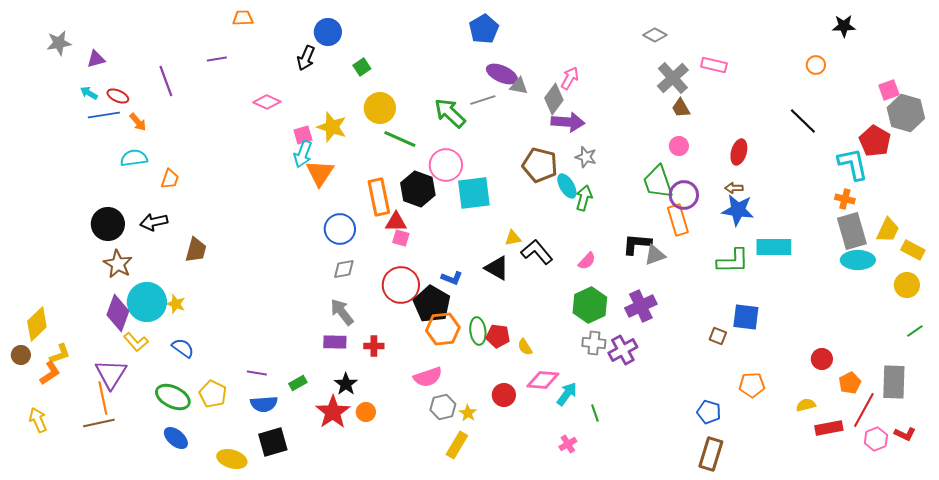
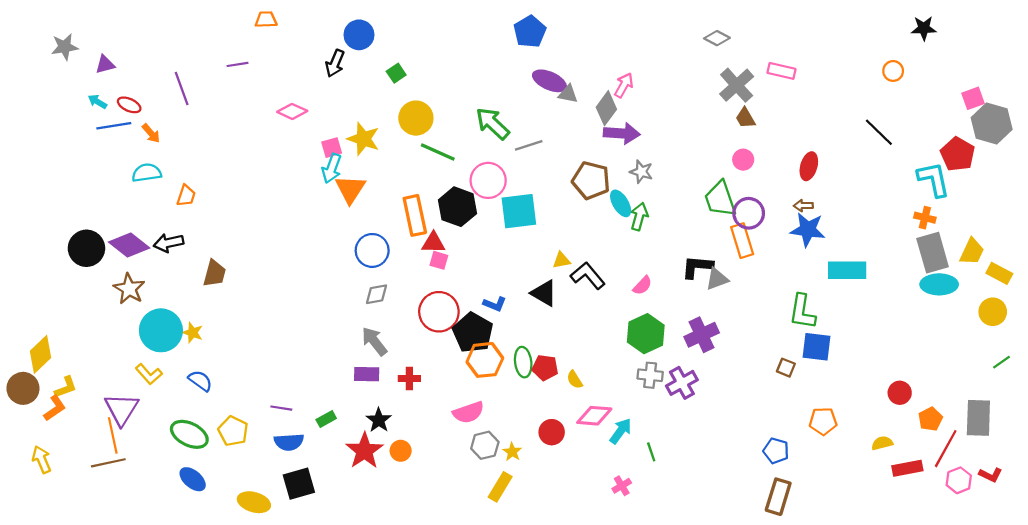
gray line: (483, 100) -> (529, 145), moved
black circle: (108, 224) -> (86, 248), moved
green L-shape: (733, 261) -> (802, 312), moved, turned 100
purple diamond: (118, 313) -> (129, 245), moved, turned -72
brown circle: (21, 355) -> (23, 388), size x1.5

